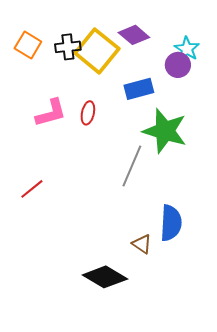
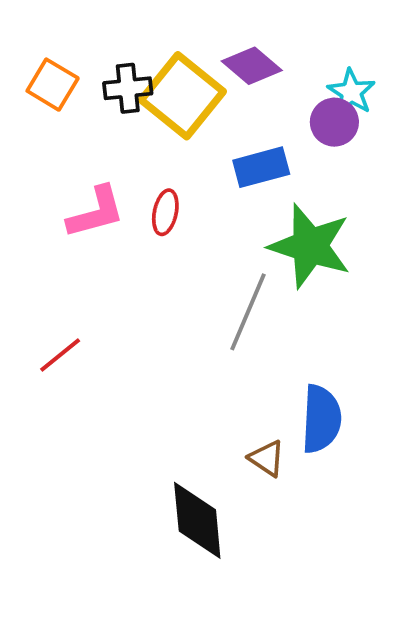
black diamond: (105, 277) -> (197, 520), turned 54

